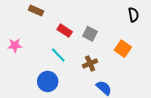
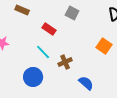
gray square: (90, 34) -> (72, 13), moved
brown cross: (90, 63) -> (65, 62), moved

